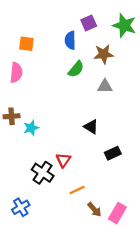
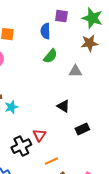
purple square: (89, 23) -> (61, 16), turned 32
brown star: (104, 54) -> (89, 43), moved
black cross: (43, 173) -> (21, 146), turned 30

